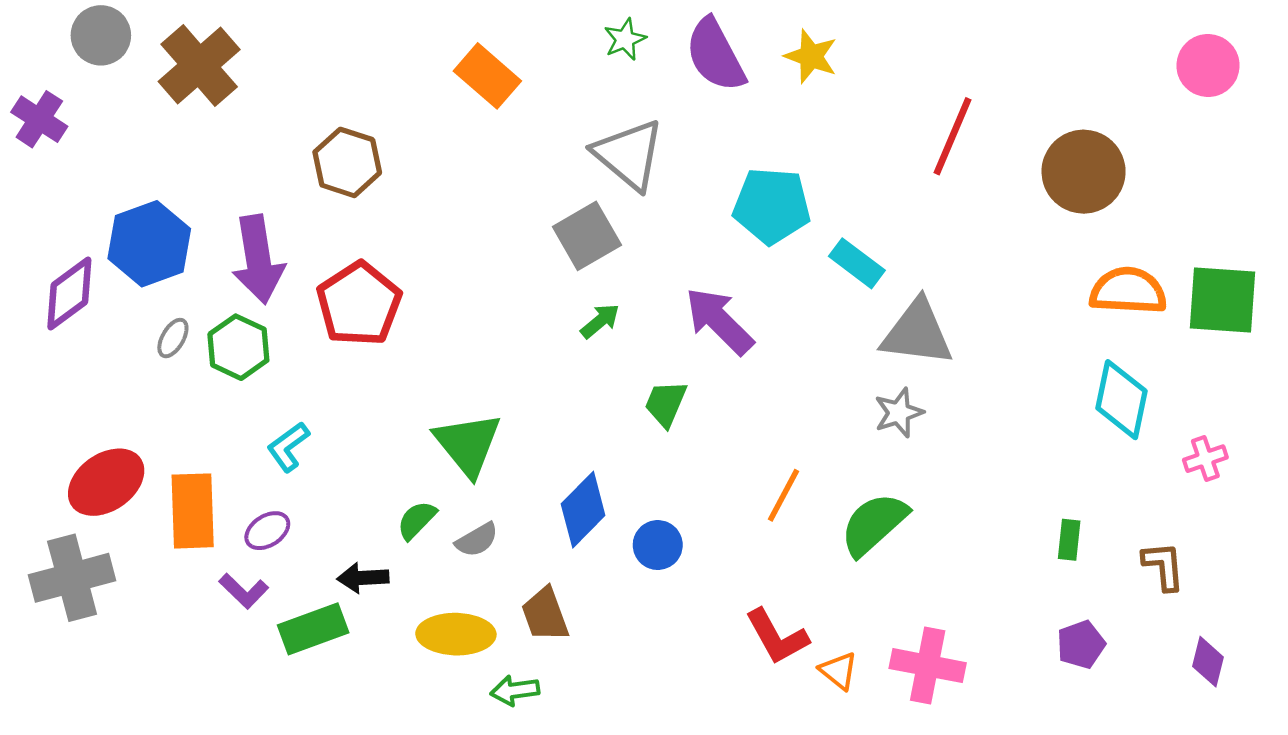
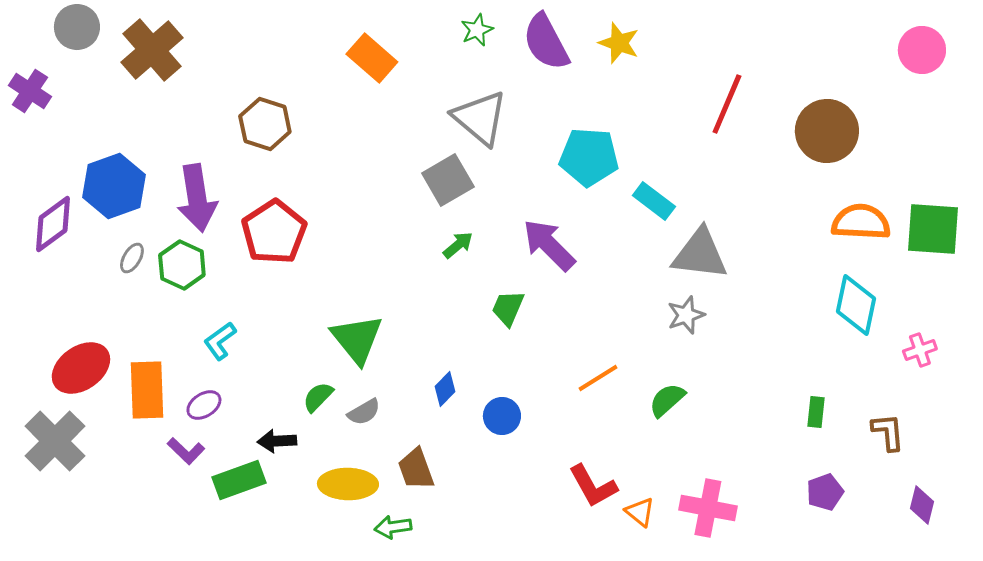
orange line: (783, 495) -> (598, 378), turned 30
blue diamond: (583, 510) -> (445, 389), size x0.6
green semicircle: (874, 524) -> (667, 400), size x0.7
gray cross: (72, 578) -> (55, 441), turned -30

